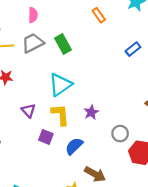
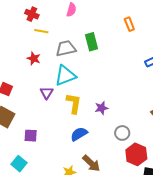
gray trapezoid: (33, 43) -> (66, 48), moved
cyan triangle: (60, 85) -> (65, 75), moved
purple square: (46, 137) -> (31, 136), moved, turned -32

